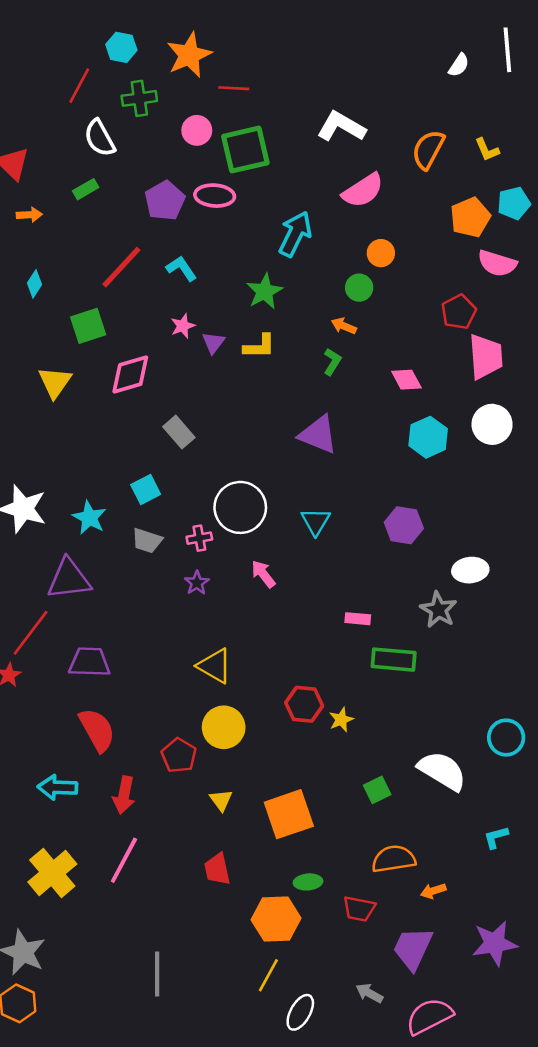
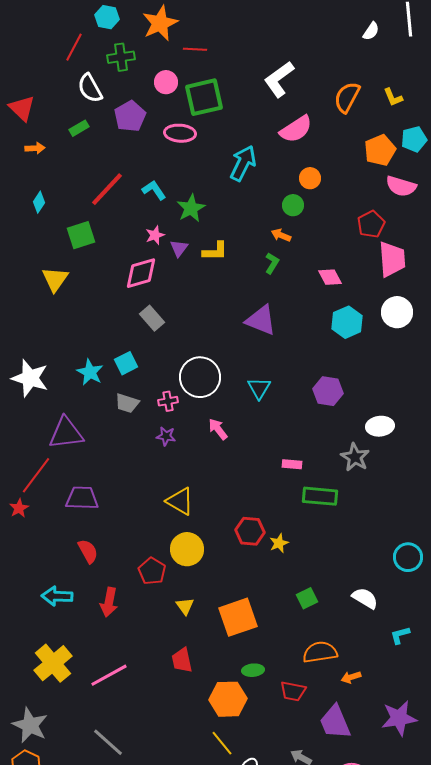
white L-shape: (341, 127) -> (279, 79), turned -66
purple pentagon: (165, 201) -> (130, 116), moved
green star: (265, 291) -> (191, 208), moved
pink diamond: (130, 375) -> (141, 273), moved
cyan star: (89, 518) -> (90, 372), moved
purple star: (197, 583) -> (166, 436), turned -30
red semicircle: (97, 730) -> (88, 551), size x0.7
white semicircle: (442, 771) -> (365, 598), moved, size x0.7
pink line: (124, 860) -> (109, 675), moved, turned 33
purple trapezoid: (413, 948) -> (335, 722), turned -48
gray line: (157, 974) -> (108, 742), moved, turned -48
yellow line: (268, 975) -> (222, 743), turned -68

